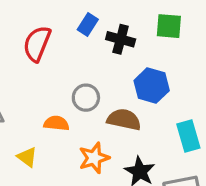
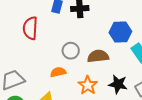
blue hexagon: (152, 86) -> (120, 32), moved

